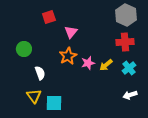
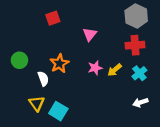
pink triangle: (71, 32) -> (90, 34), moved
green circle: (24, 49) -> (19, 60), moved
orange star: (68, 56) -> (59, 64), moved
cyan square: (54, 103) -> (58, 111), turned 30

